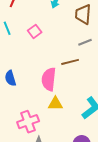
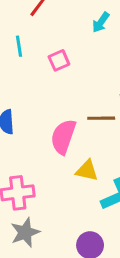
yellow triangle: (55, 104) -> (87, 171), moved

